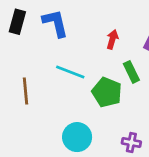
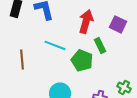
red arrow: (112, 39) -> (86, 21), size x1.6

